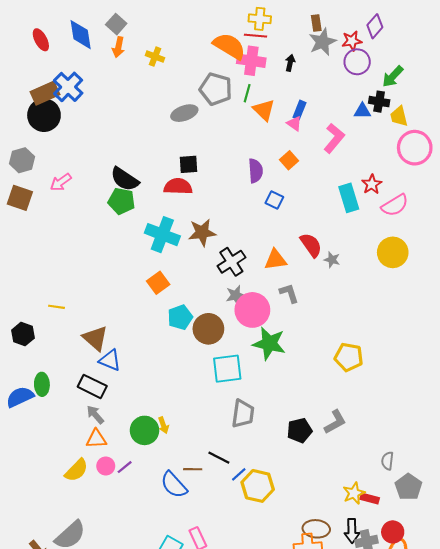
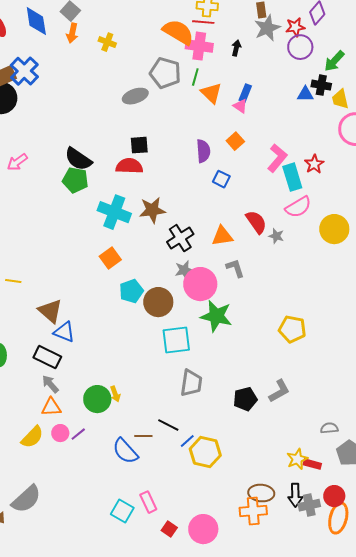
pink L-shape: (334, 138) -> (277, 158), moved
pink semicircle: (395, 205) -> (298, 207), moved
gray semicircle: (387, 461) -> (329, 428), turned 78

